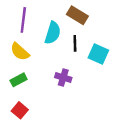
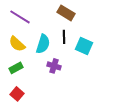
purple line: (23, 20) -> (20, 17), turned -65
cyan semicircle: (53, 33) -> (43, 44), moved

